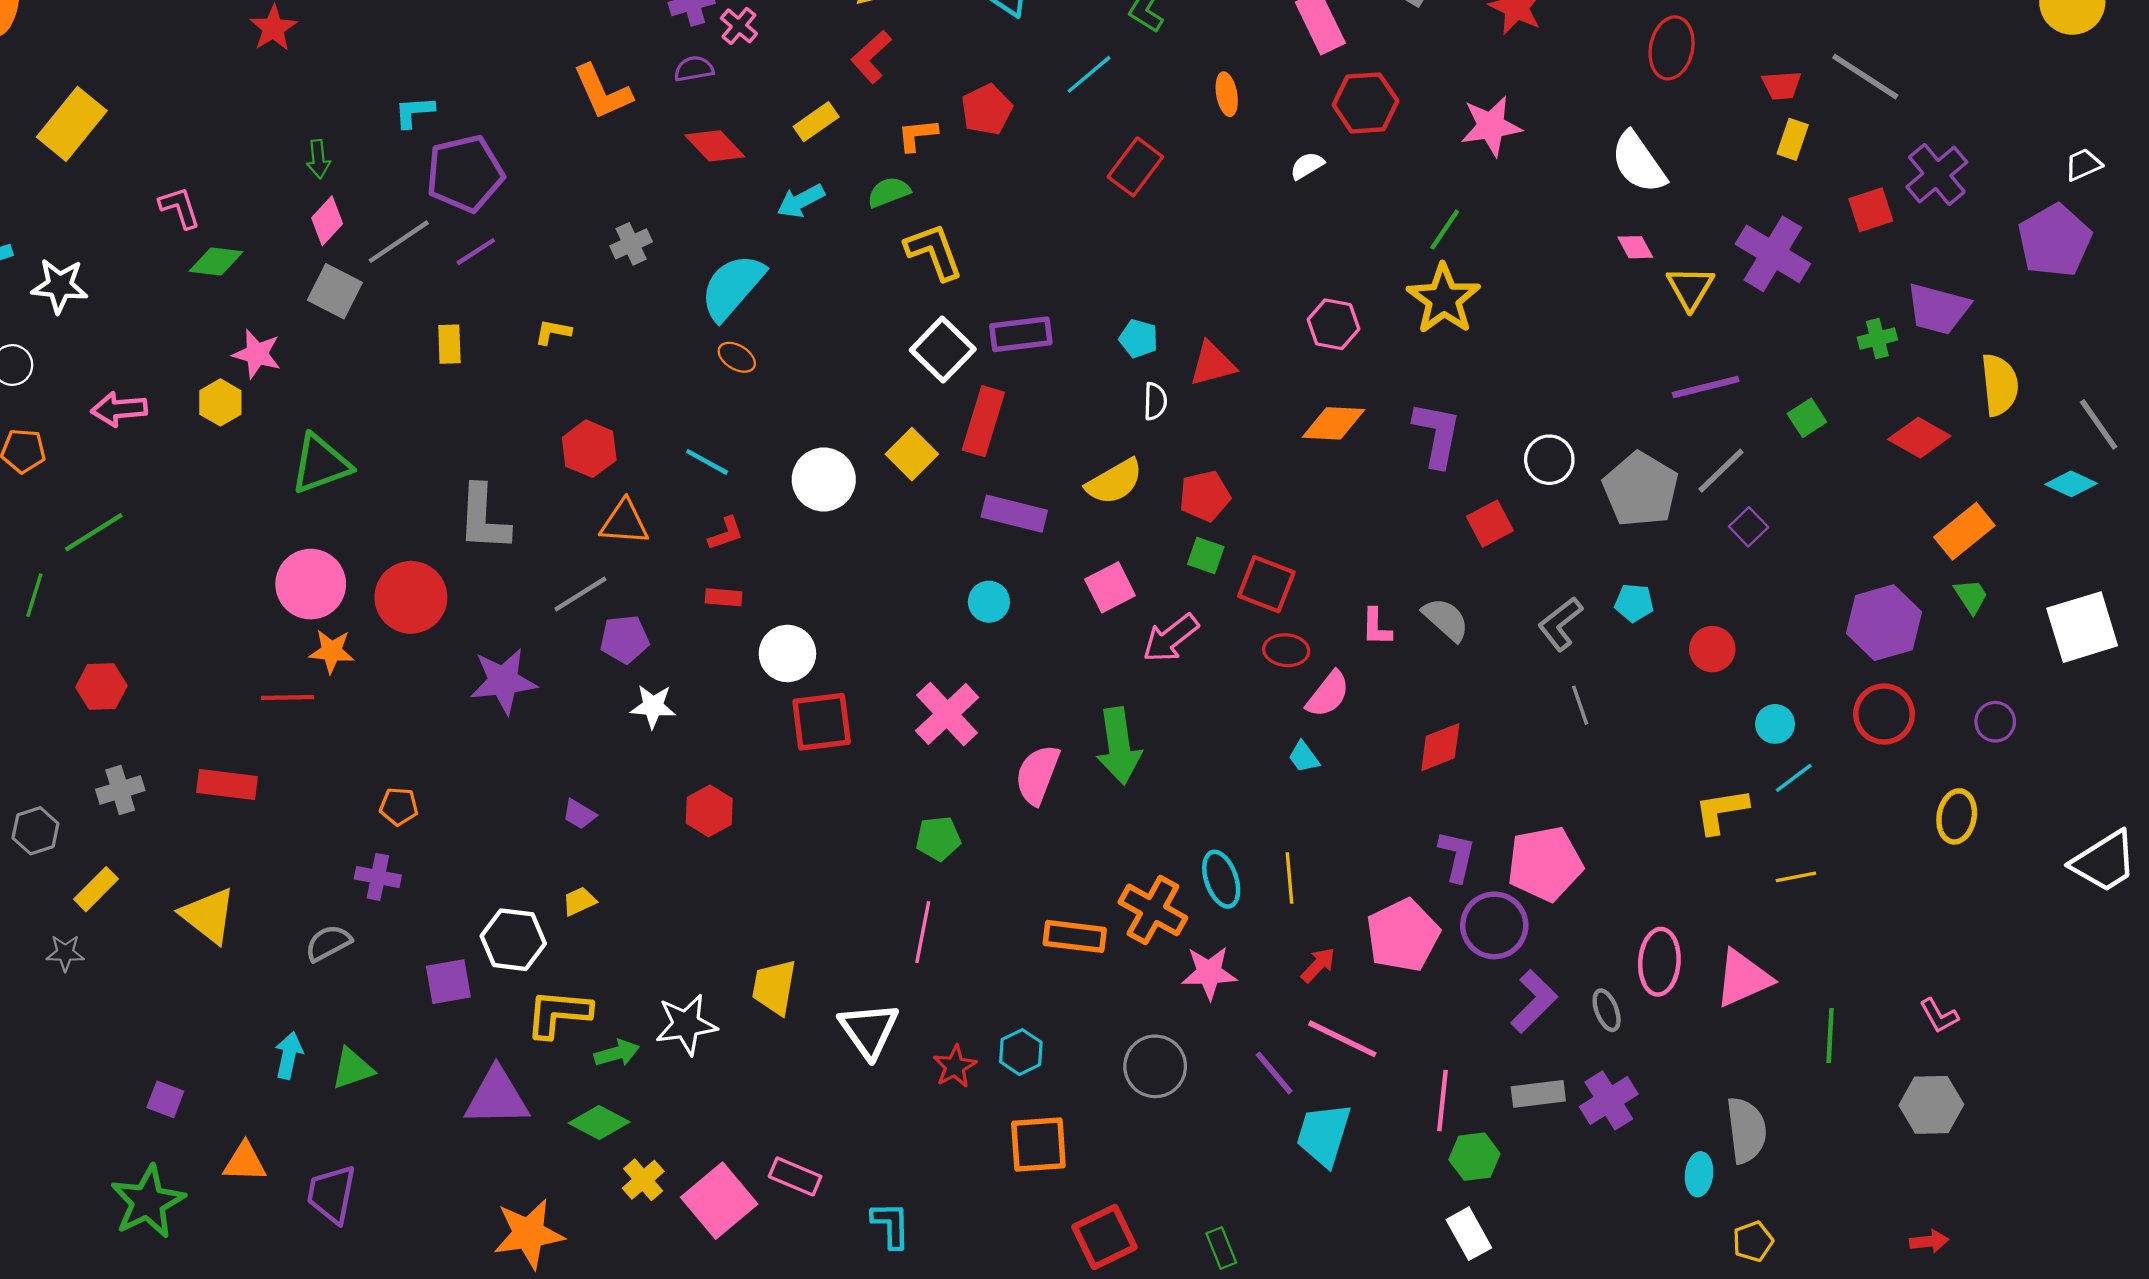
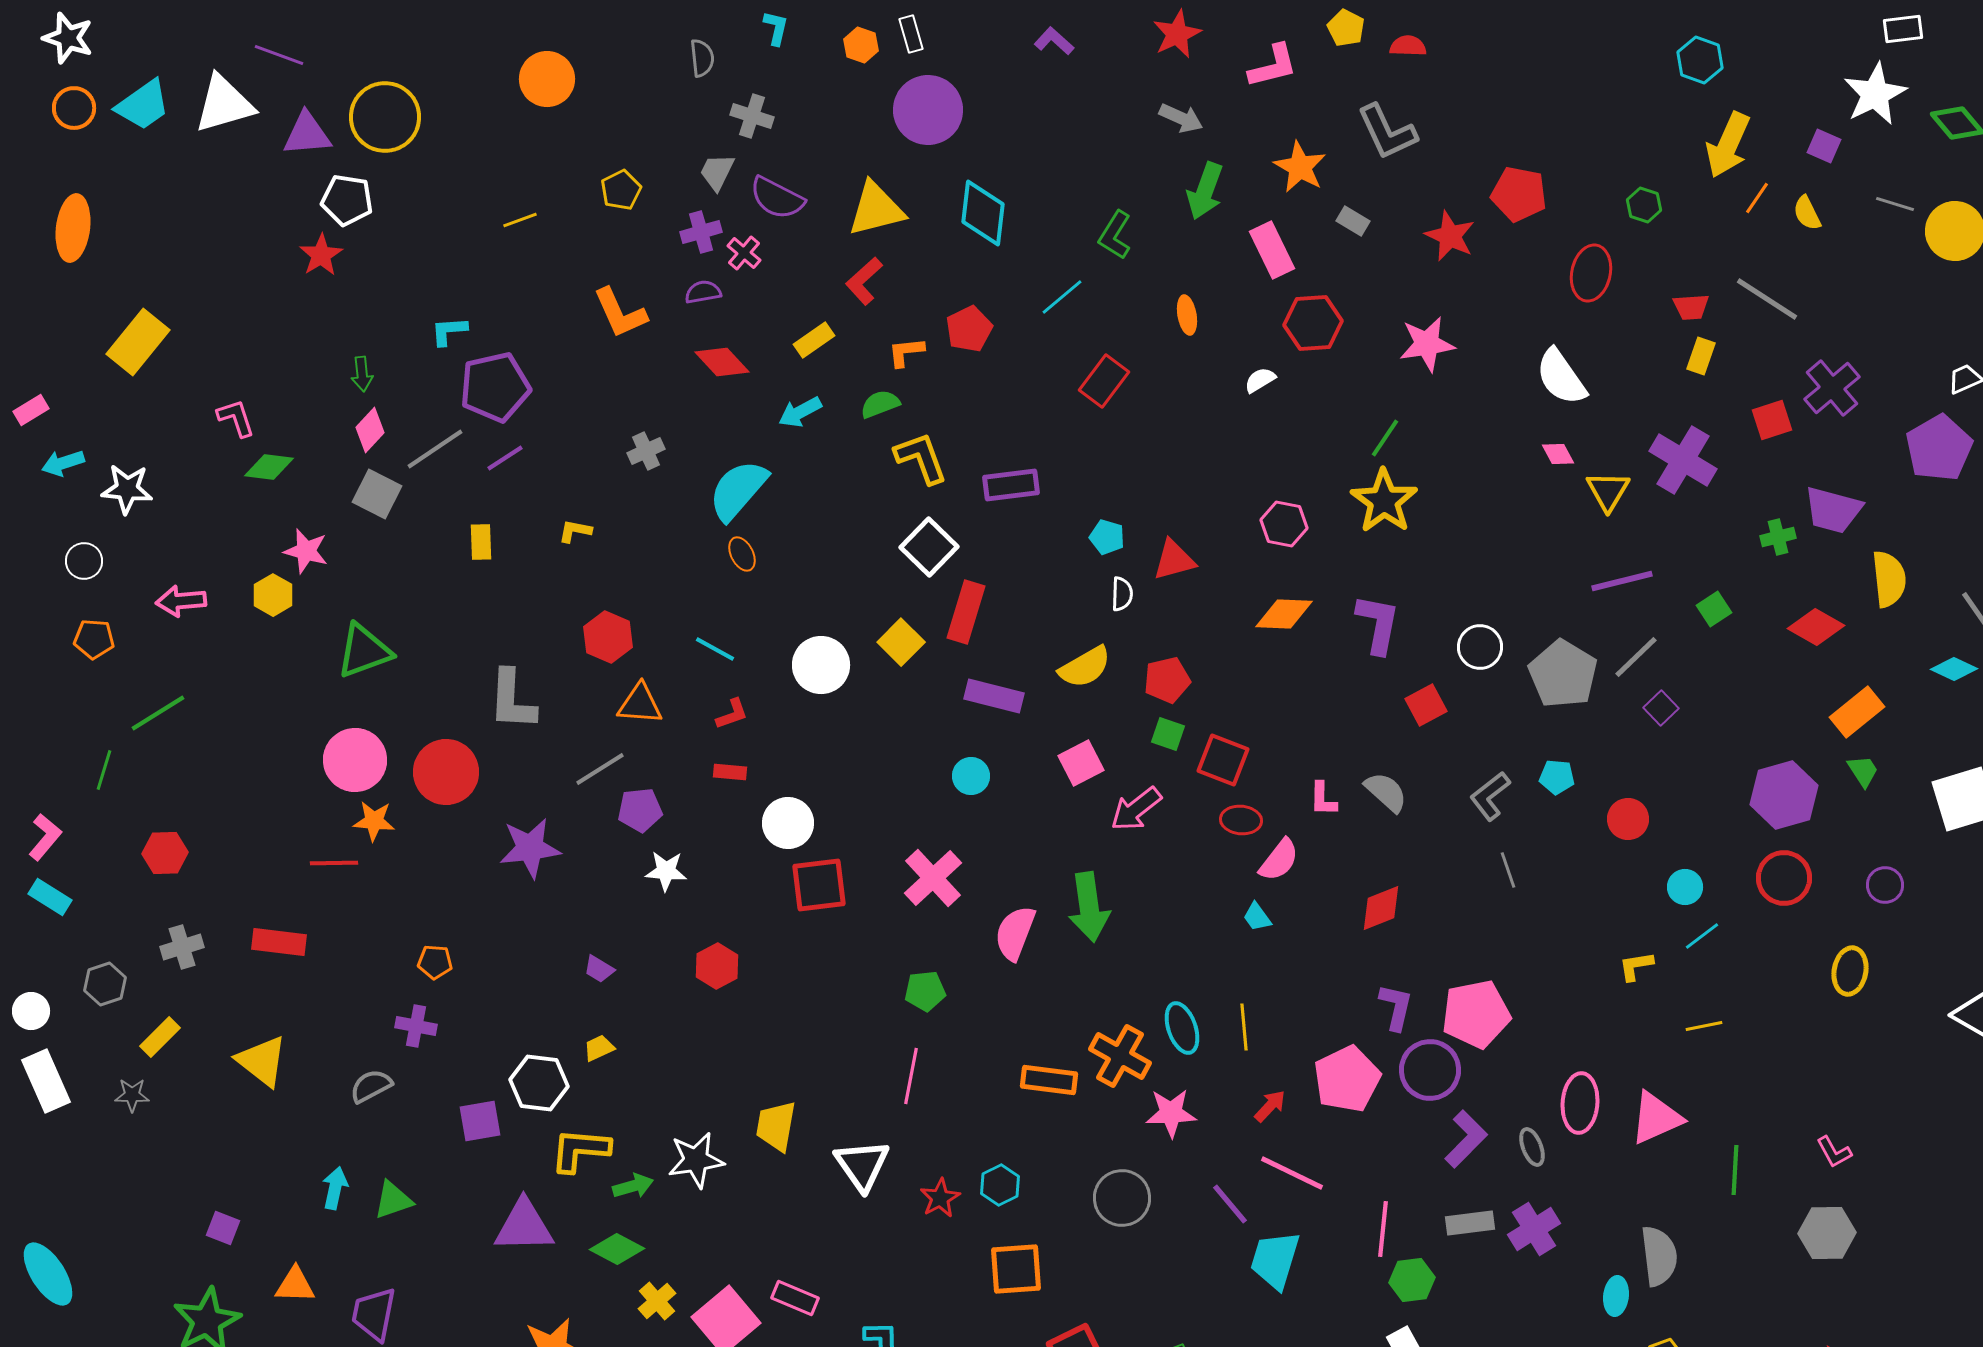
purple rectangle: (1021, 334) -> (1011, 485), moved
orange ellipse: (737, 357) -> (742, 554), turned 32
yellow L-shape: (1721, 811) -> (1636, 966), size x0.7

